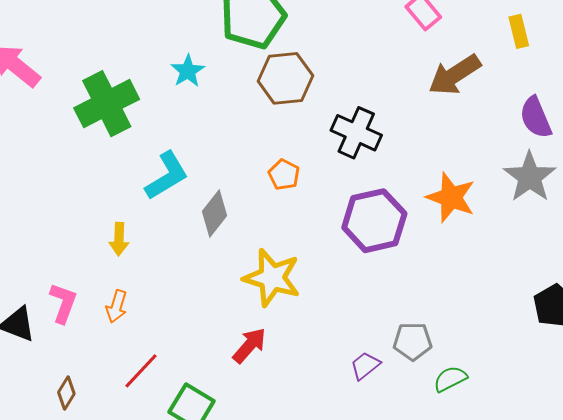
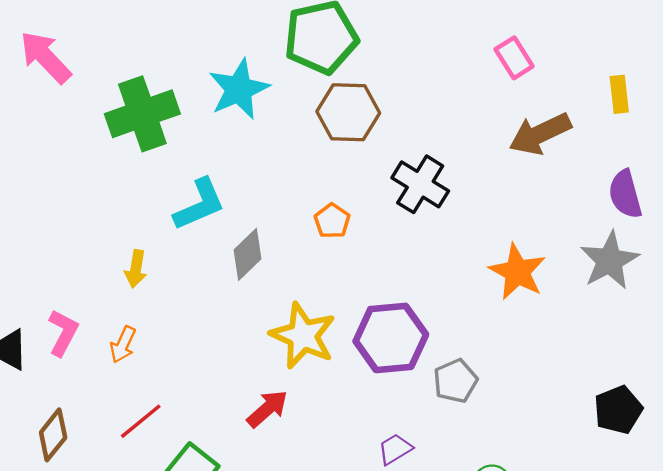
cyan star: (188, 71) -> (239, 89), size x1.6
purple hexagon: (374, 221) -> (391, 338), moved
gray pentagon: (413, 341) -> (455, 381), moved, turned -30
brown diamond: (66, 393) -> (53, 435), size x1.4

